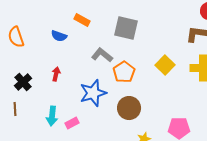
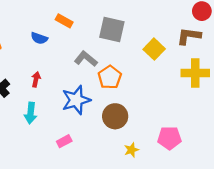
yellow square: (165, 65) -> (154, 49), moved
cyan arrow: (52, 116) -> (31, 113), moved
pink rectangle: (72, 123) -> (64, 141), moved

